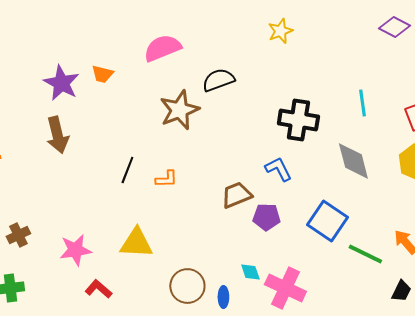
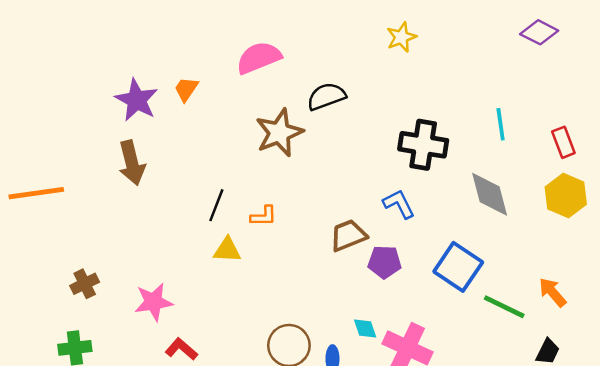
orange trapezoid: (102, 74) -> (186, 89), turned 110
yellow triangle: (136, 243) -> (227, 250), moved, size x0.7

